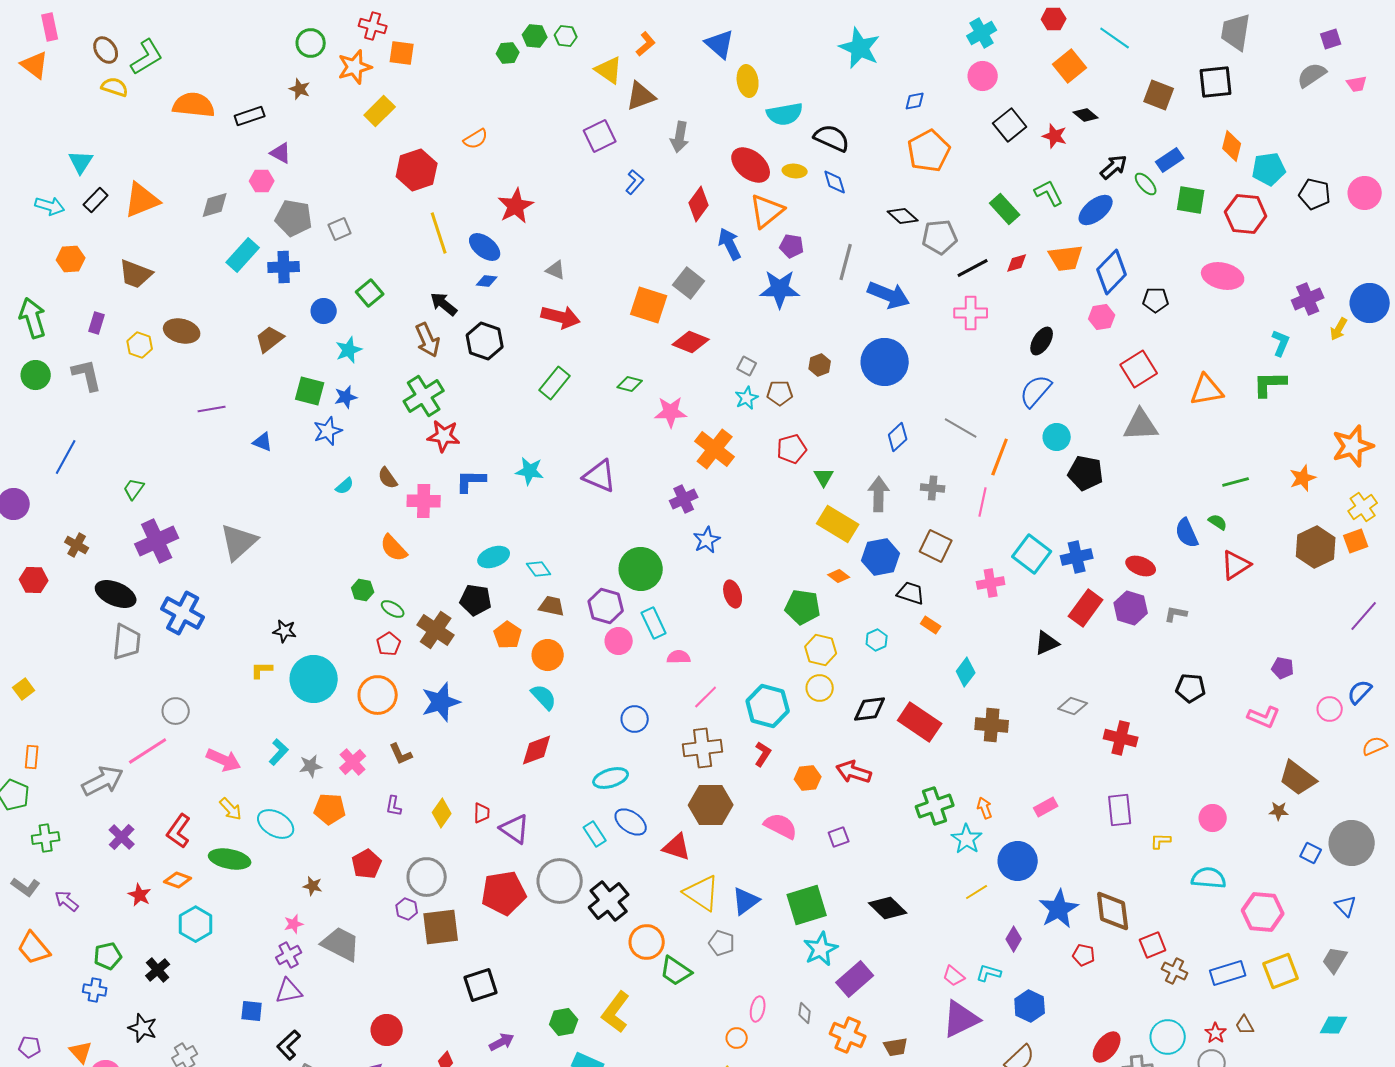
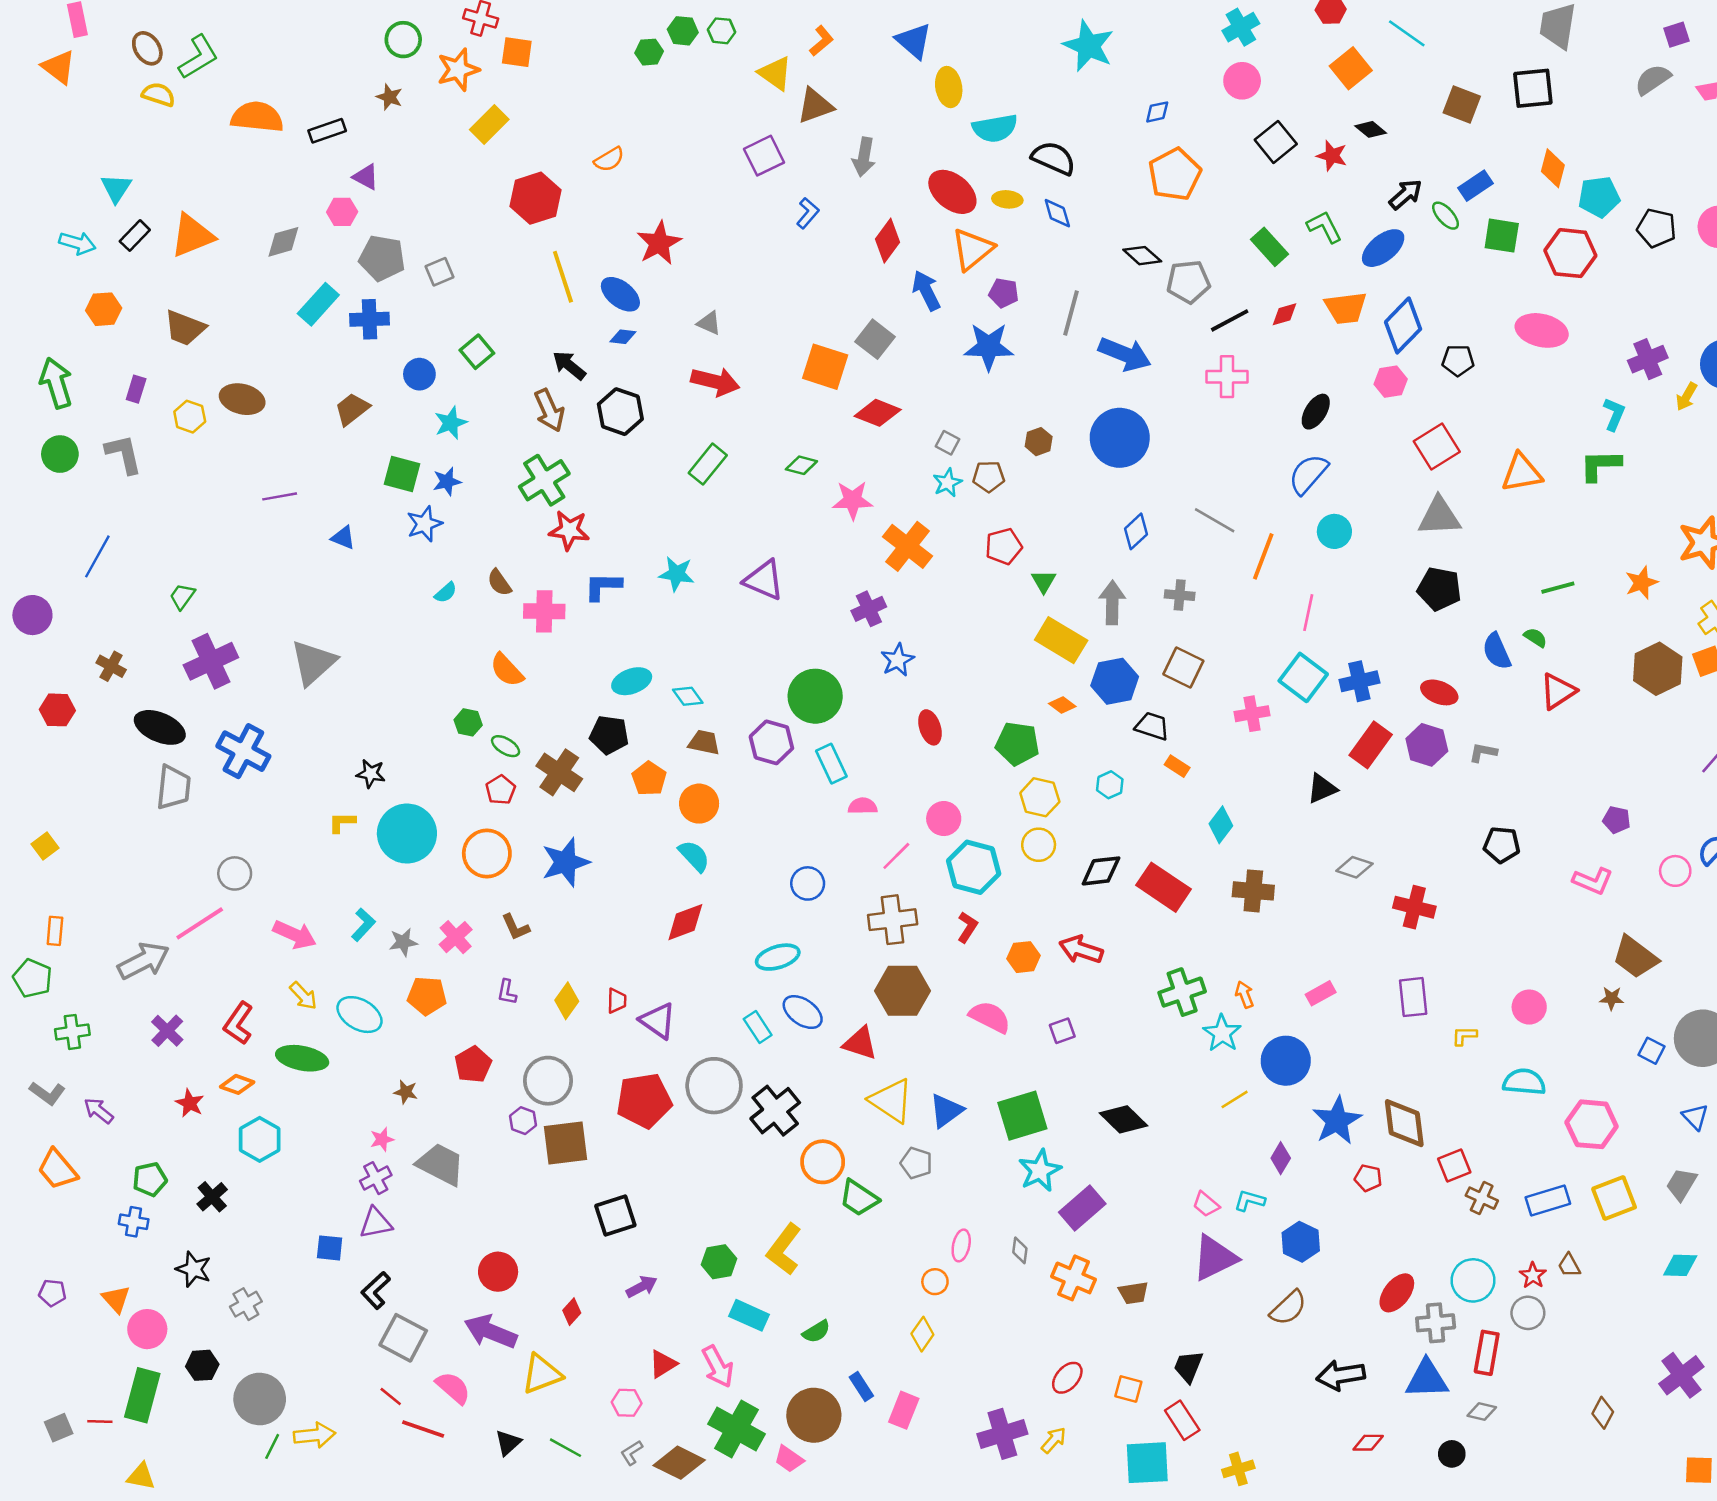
black pentagon: (1086, 473) -> (1439, 589), moved
pink line: (983, 502) -> (1308, 613), moved
pink circle: (619, 641) -> (944, 819), moved

